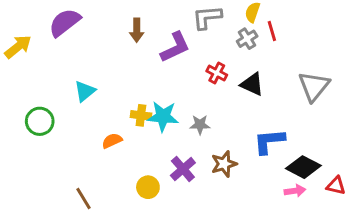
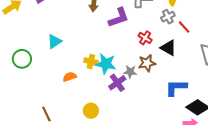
red line: (272, 31) -> (184, 27), moved, turned -32
brown star: (224, 164) -> (147, 63), moved
purple cross: (183, 169) -> (117, 83), moved

